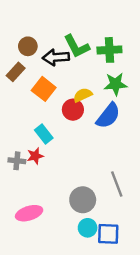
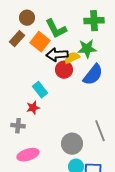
green L-shape: (77, 46) -> (56, 29), moved
black arrow: (56, 57) -> (57, 55), moved
green star: (116, 84) -> (87, 49), moved
orange square: (44, 89) -> (40, 42), moved
gray cross: (17, 161) -> (18, 126), moved

